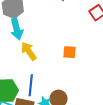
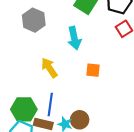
cyan arrow: (17, 29) -> (74, 38), moved

